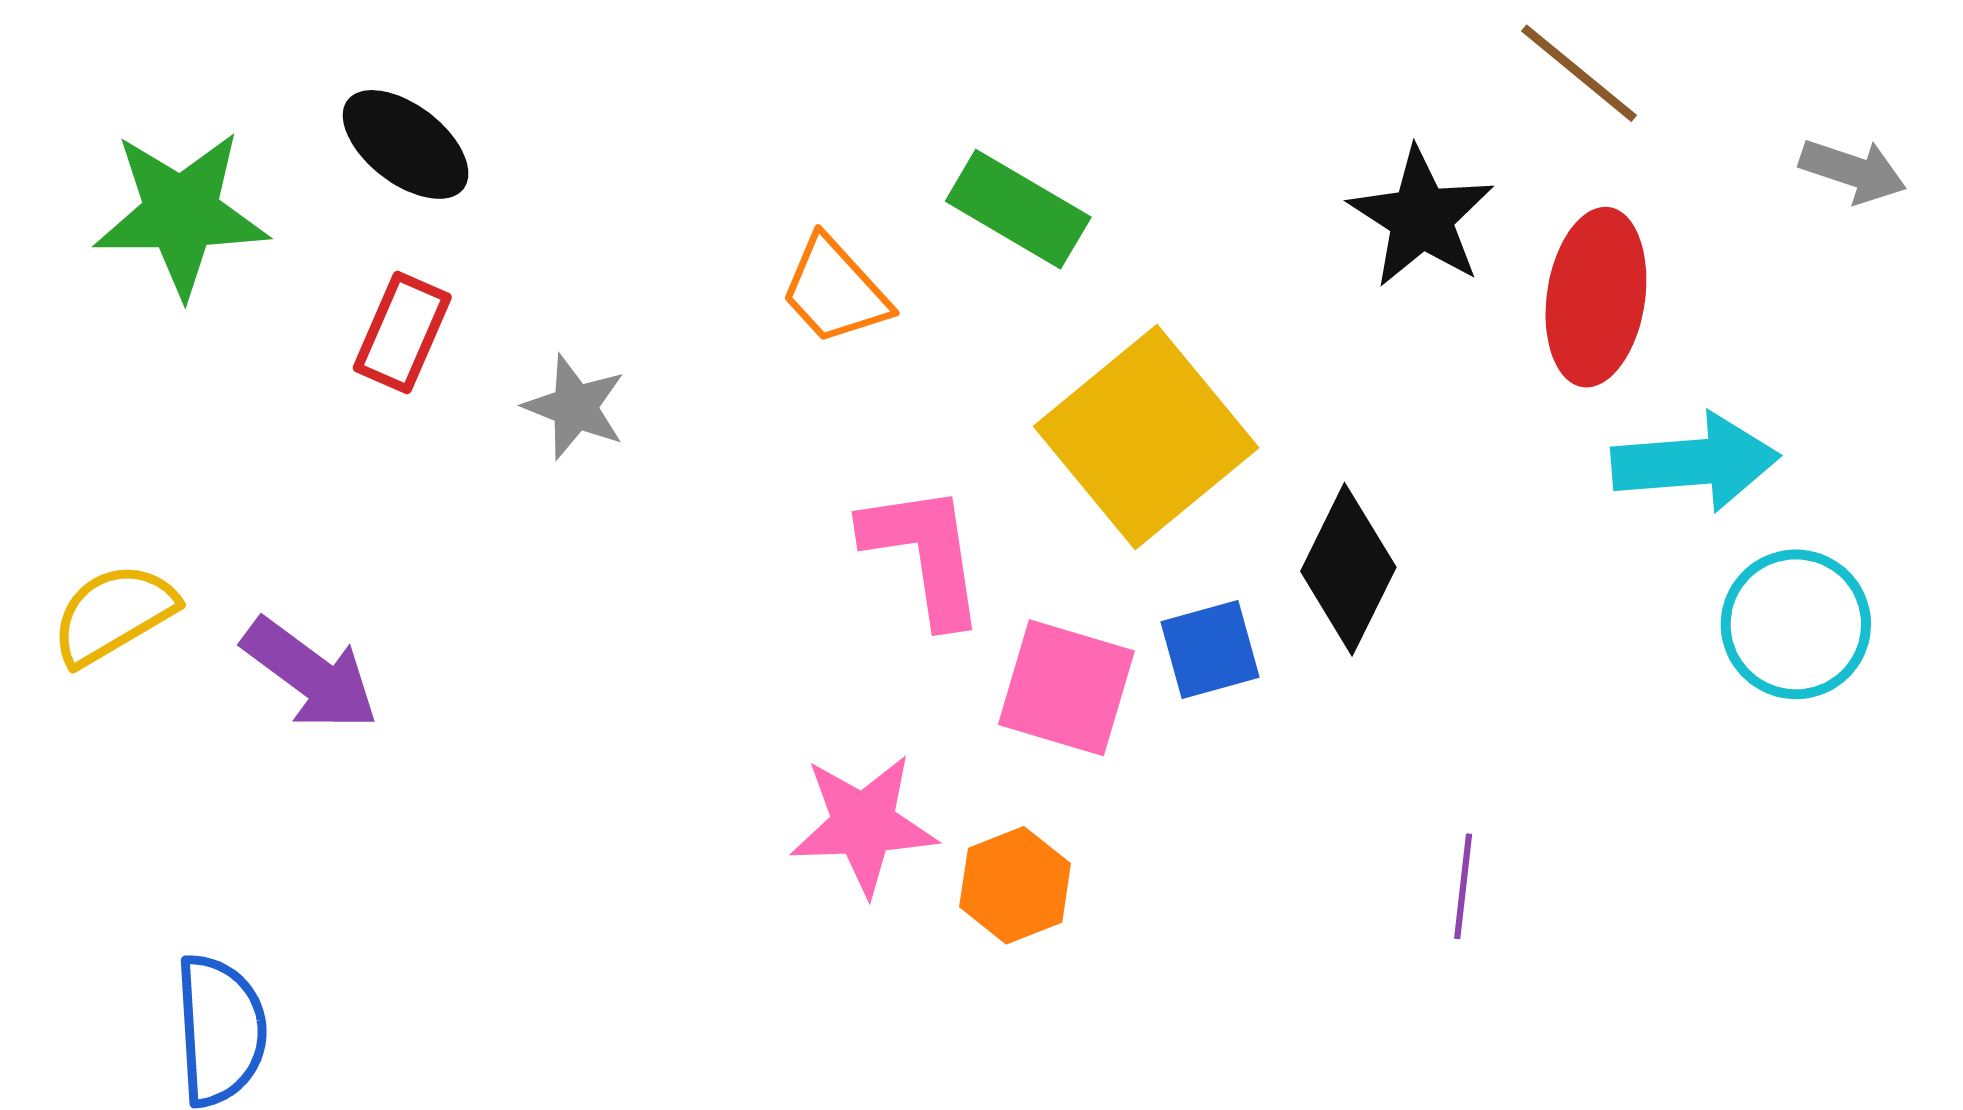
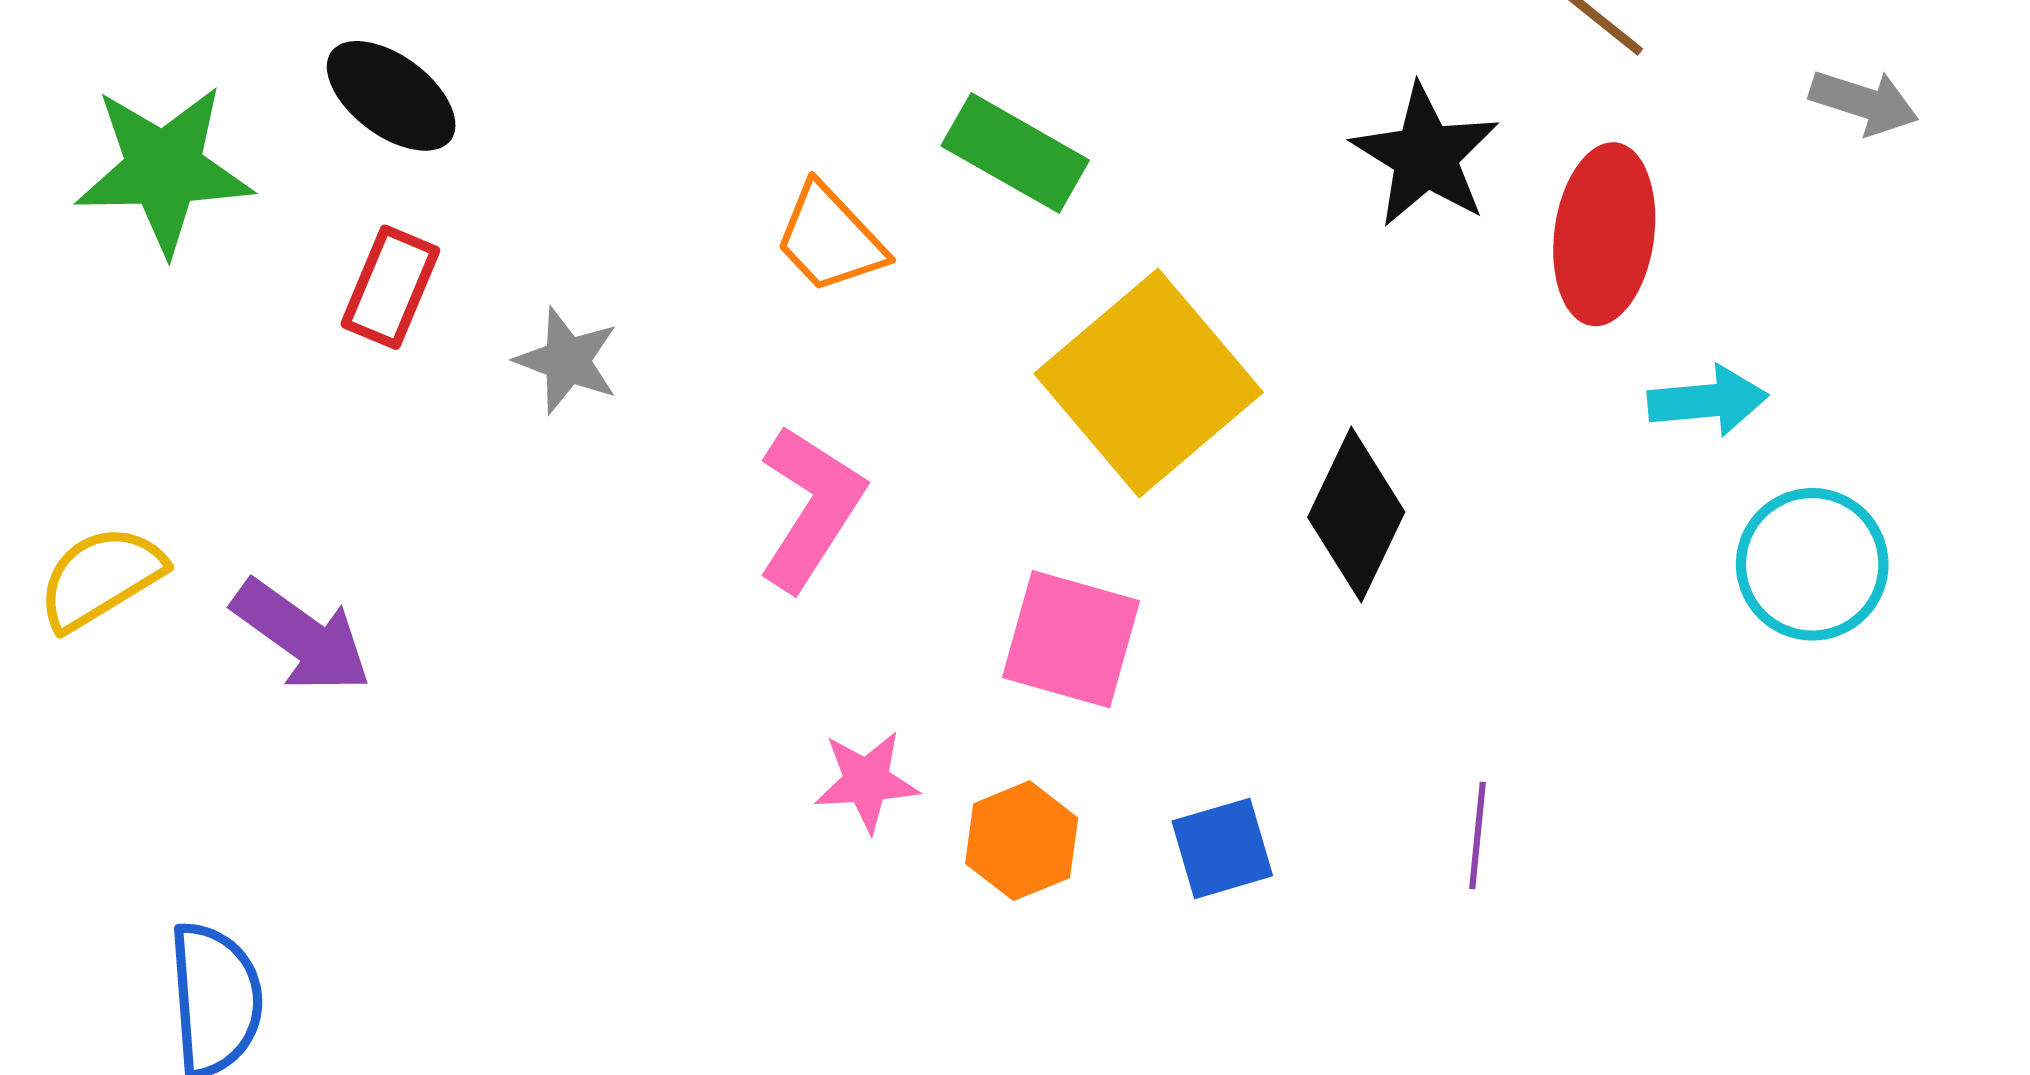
cyan arrow: (1695, 462) -> (1708, 401), size x0.7
pink L-shape: (924, 554) -> (811, 508), moved, turned 42
blue square: (1210, 649) -> (1222, 848), moved
pink star: (864, 824) -> (867, 781), size x0.7

